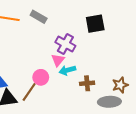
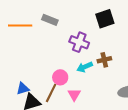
pink triangle: (58, 60) -> (74, 95), moved
brown cross: (87, 83) -> (104, 60), moved

